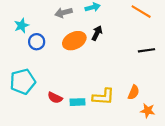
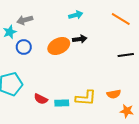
gray arrow: (64, 13) -> (25, 20), moved
black arrow: (97, 33) -> (80, 39), turned 56
orange semicircle: (134, 92) -> (114, 94), turned 56

